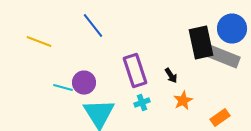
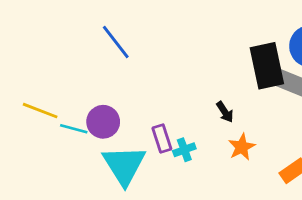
yellow line: (39, 42) -> (40, 111), moved
purple rectangle: (135, 71) -> (162, 139), moved, size x0.6

